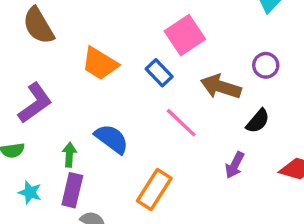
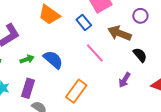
purple circle: (266, 65) -> (140, 16), moved
black semicircle: (258, 121) -> (140, 55), turned -84
green arrow: (69, 155) -> (27, 59), moved, turned 64

